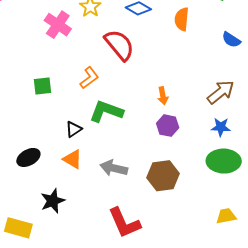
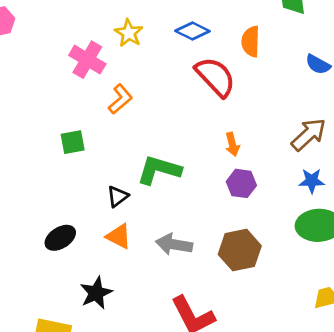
red semicircle: (119, 45) -> (215, 77), moved
orange L-shape: (89, 78) -> (120, 99), moved

